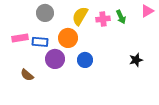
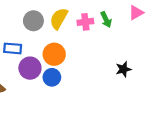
gray circle: (45, 13) -> (33, 21), moved
orange circle: (68, 38) -> (54, 54), moved
blue circle: (85, 60) -> (52, 77), moved

